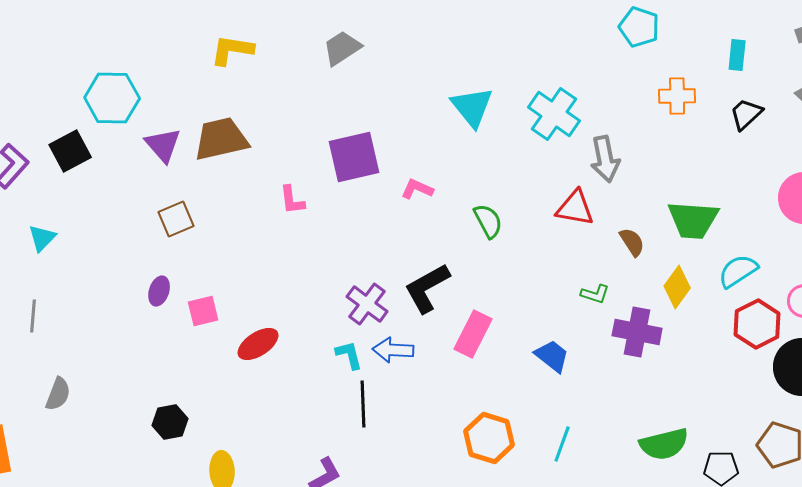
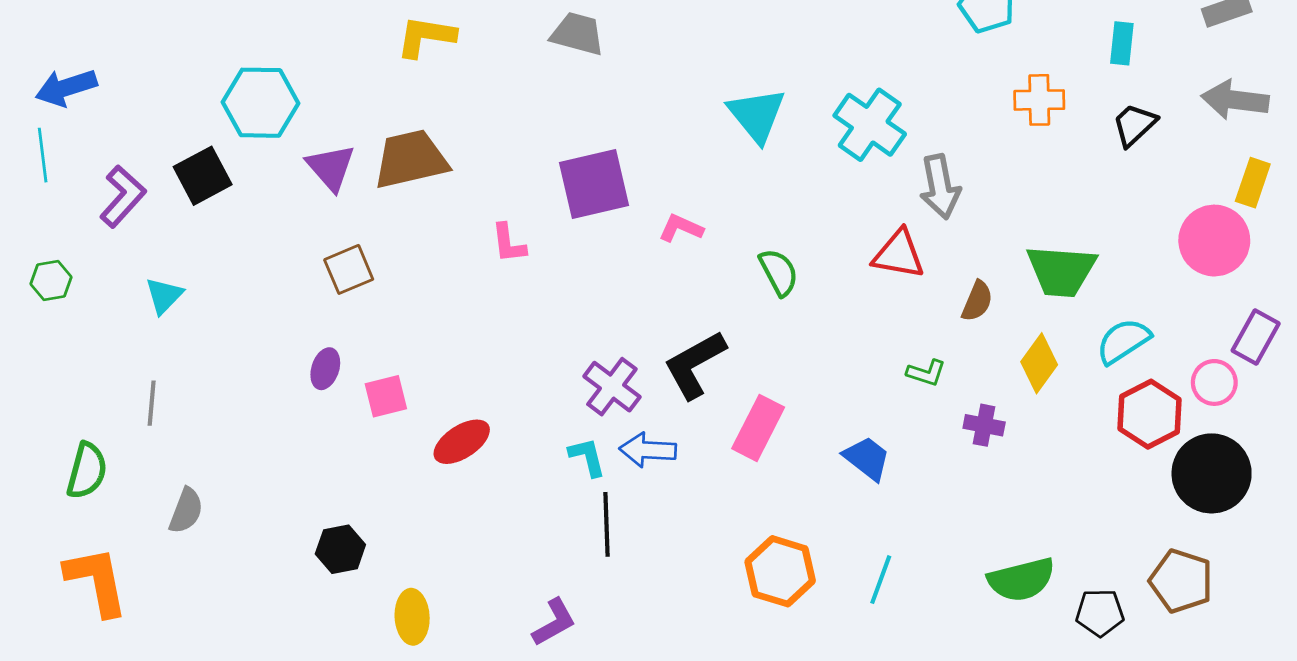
gray trapezoid: (342, 48) -> (578, 34), turned 48
brown semicircle: (632, 242) -> (977, 301), turned 56
purple cross: (637, 332) -> (984, 425), size x0.6

